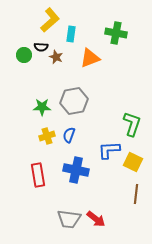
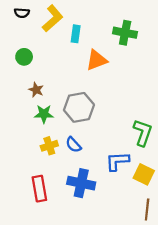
black semicircle: (41, 47) -> (22, 13), moved
brown star: (56, 57) -> (36, 90), moved
blue semicircle: (69, 135) -> (73, 145), turned -63

